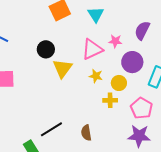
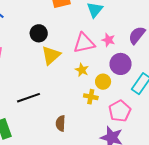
black line: (51, 129) -> (29, 98), moved

